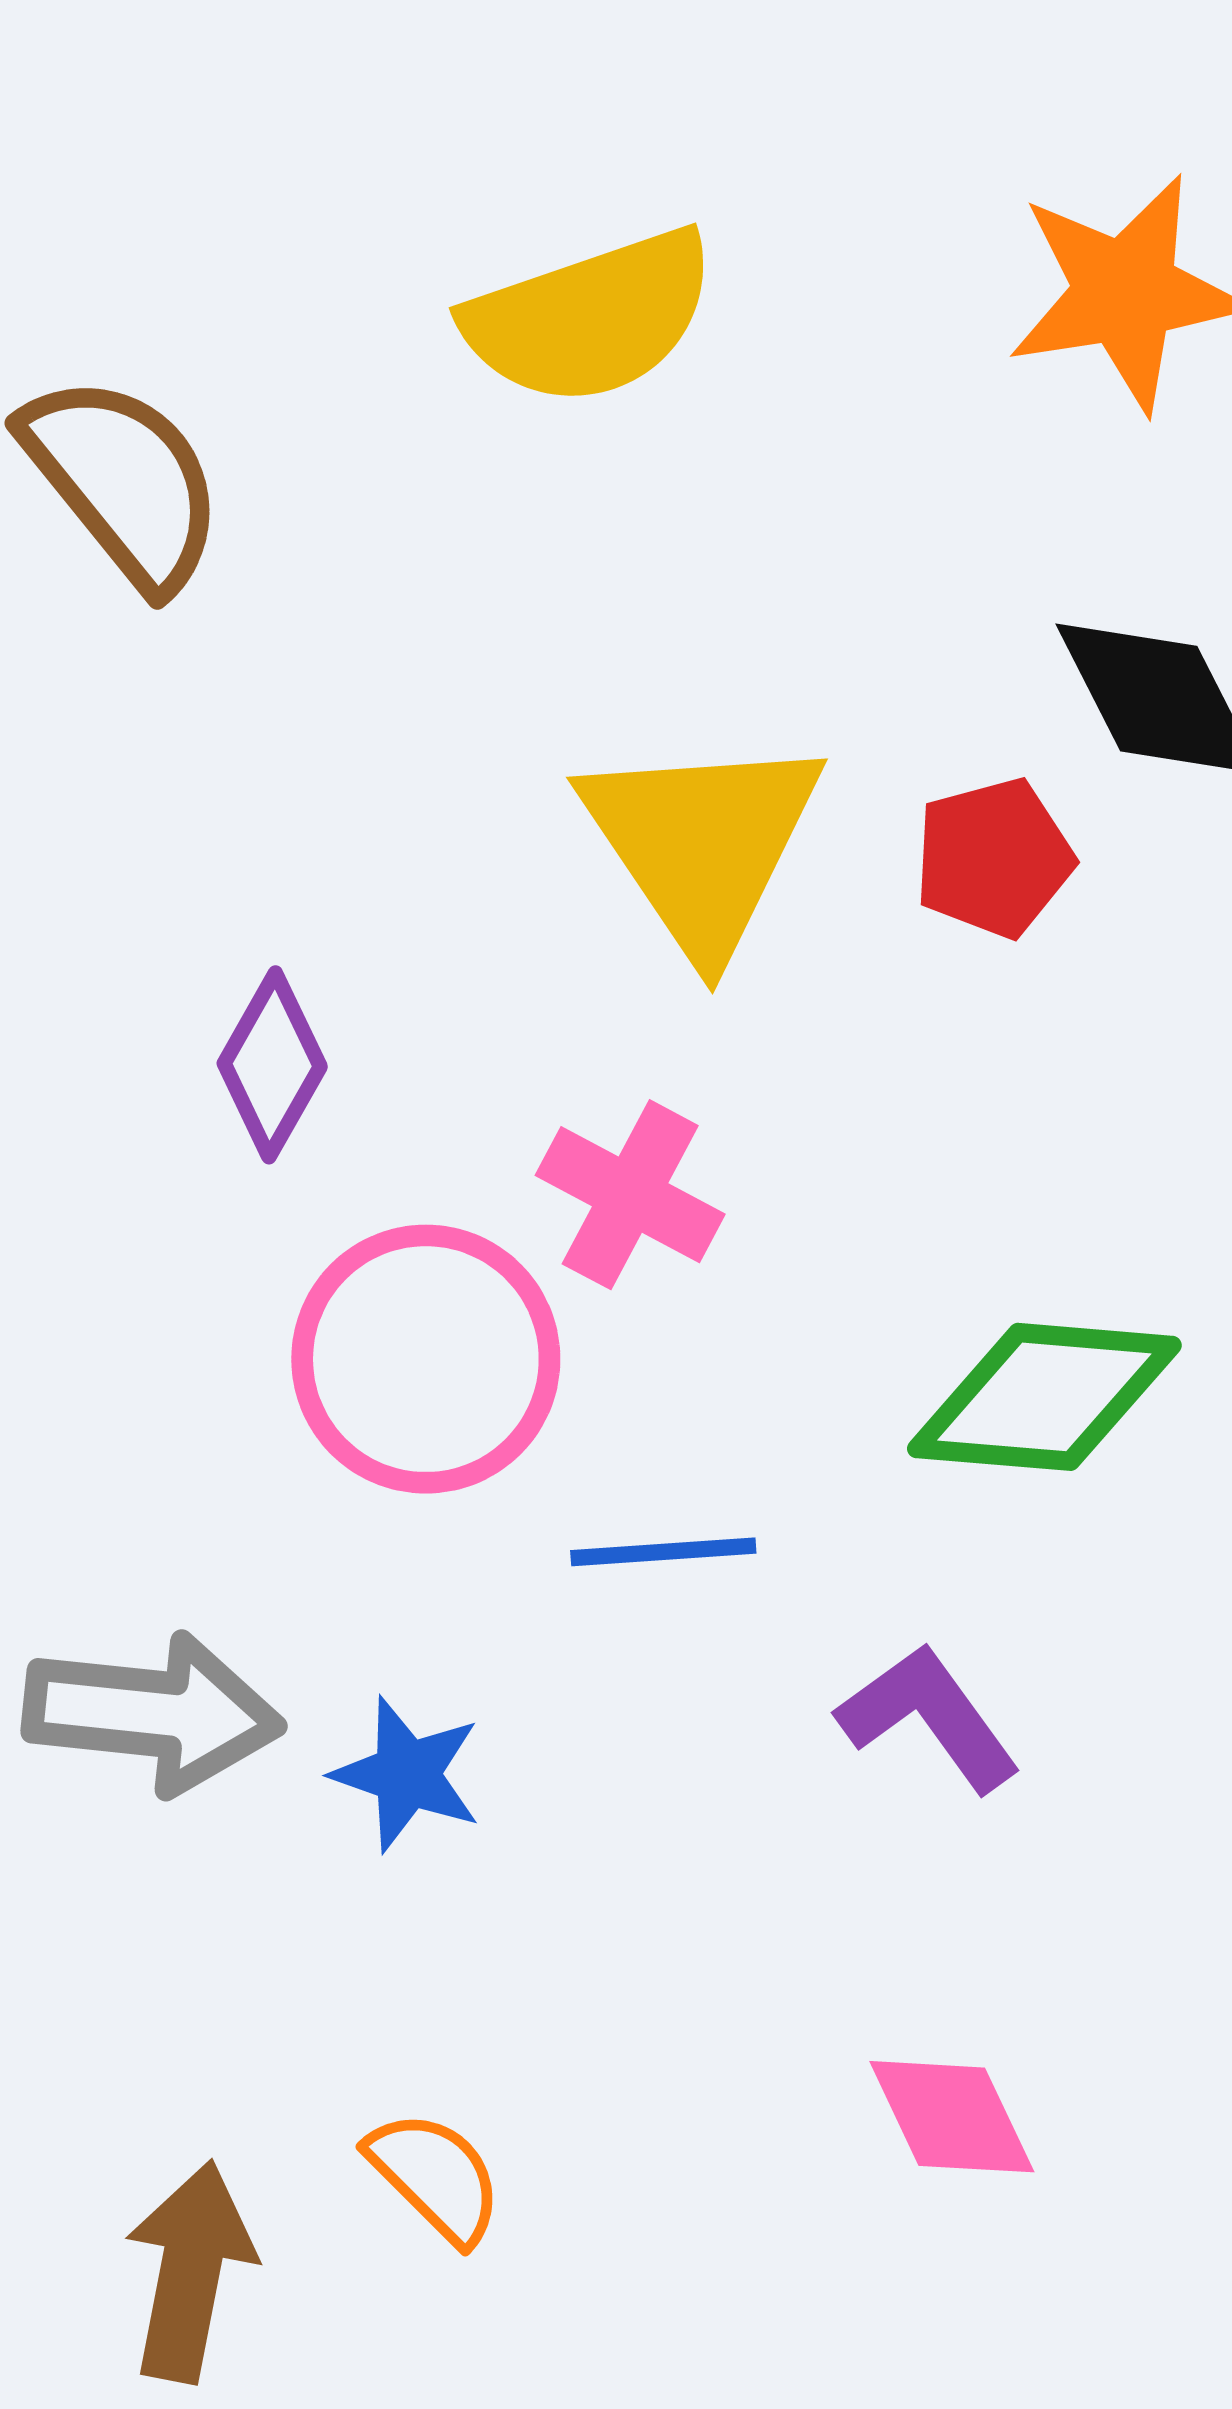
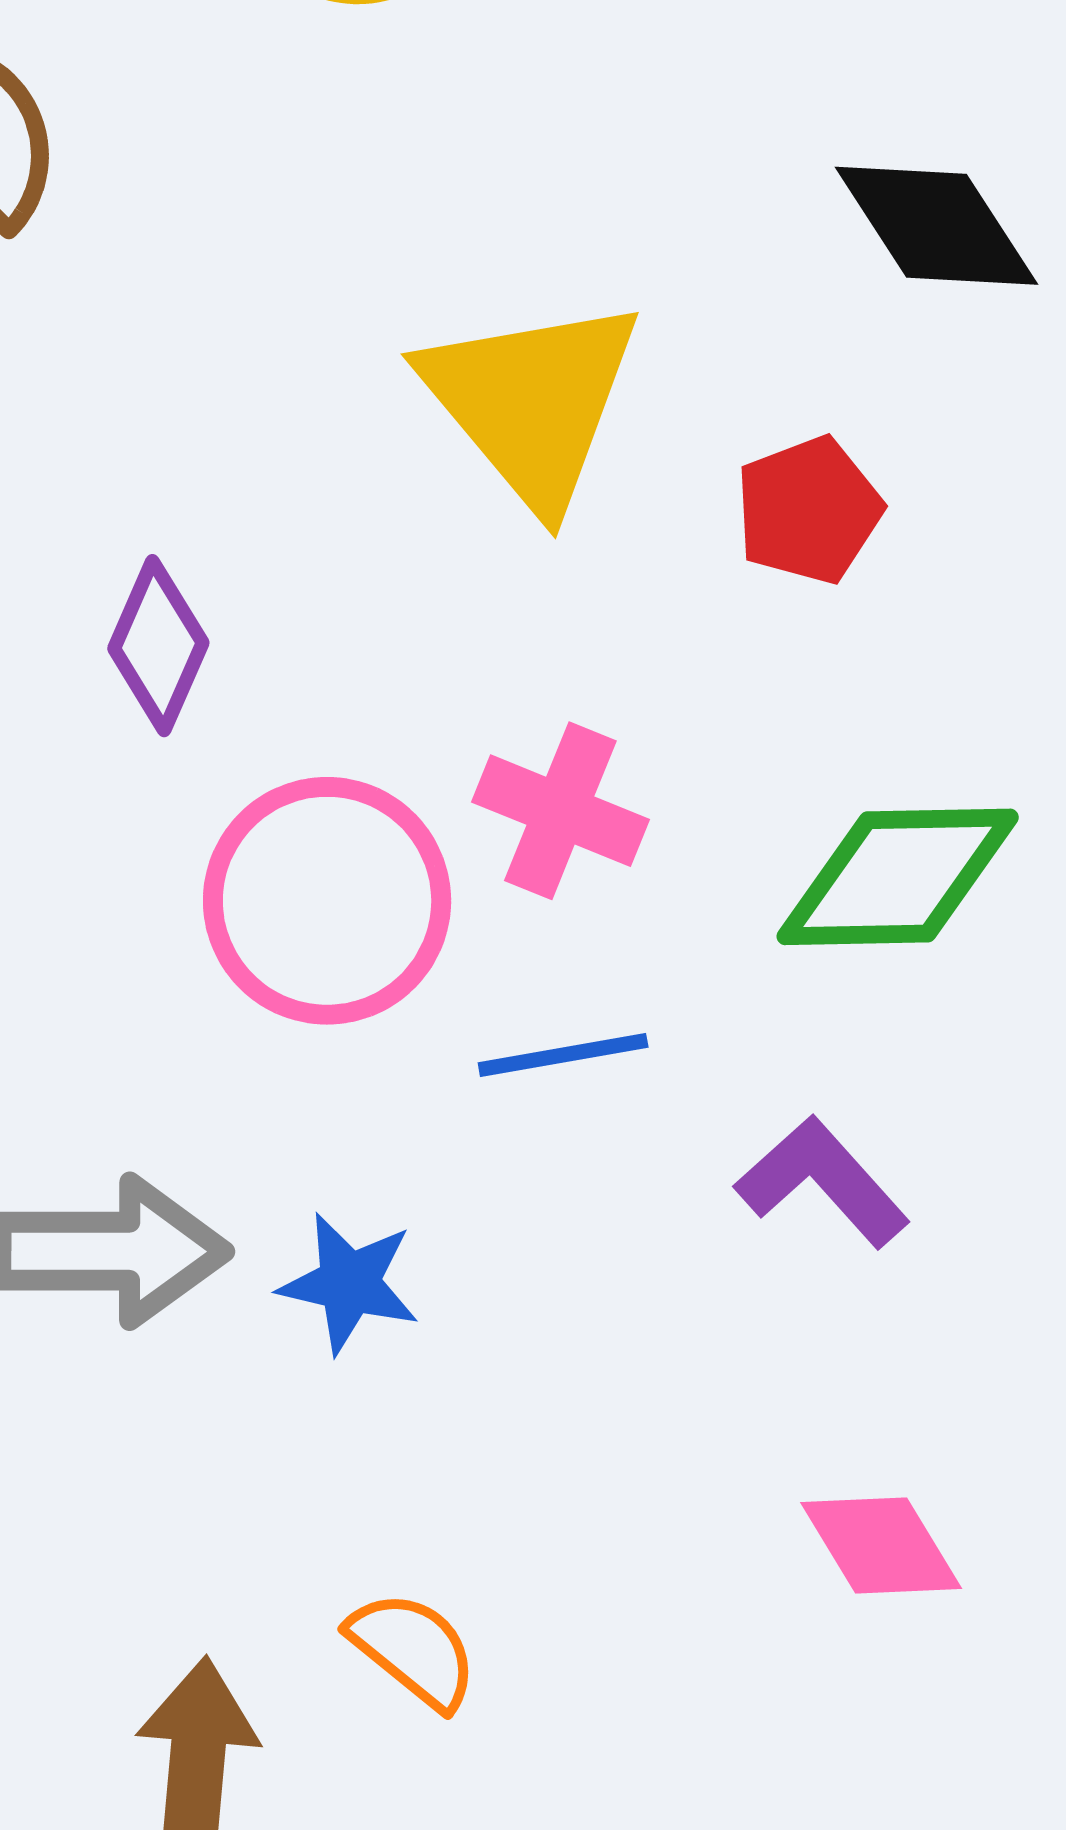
red pentagon: (994, 858) -> (809, 510), moved
pink cross: (630, 1195) -> (560, 811), moved

